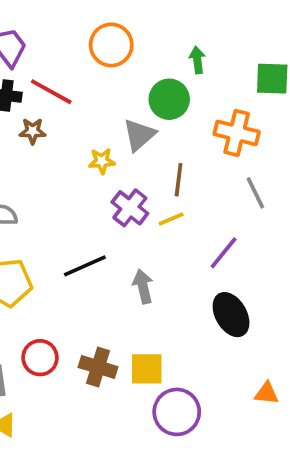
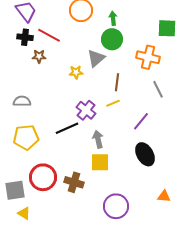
green arrow: (197, 60) -> (113, 18), moved
purple cross: (130, 208) -> (86, 110), moved
red circle: (40, 358) -> (43, 177), size x1.4
yellow square: (147, 369) -> (100, 162), moved

